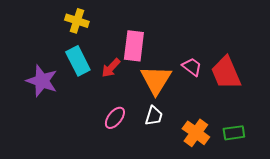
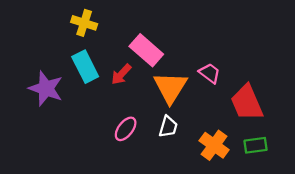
pink rectangle: (134, 46) -> (146, 50), turned -56
red trapezoid: (226, 73) -> (247, 103), moved

